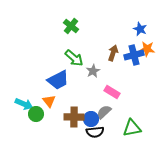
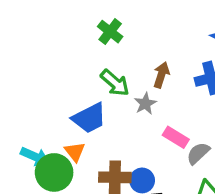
brown arrow: (113, 53) -> (161, 75), moved
gray semicircle: (104, 112) -> (198, 153), moved
green circle: (36, 114) -> (54, 172), size x1.5

